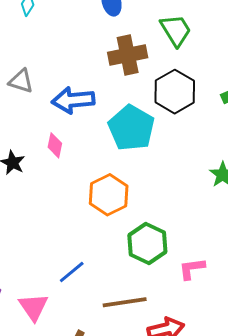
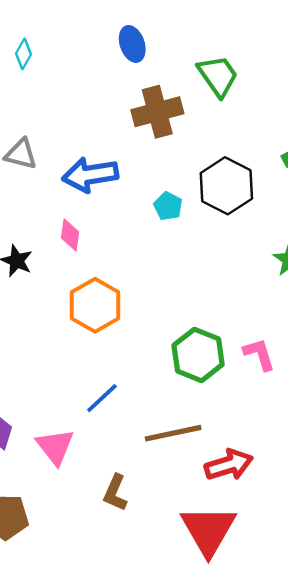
black hexagon: (175, 92) -> (226, 186), moved
cyan pentagon: (131, 128) -> (168, 206), size x0.5
orange hexagon: (109, 195) -> (95, 305), moved
pink L-shape: (192, 269) -> (259, 354), moved, turned 84

